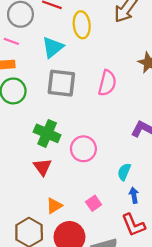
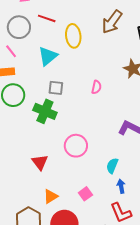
pink line: (11, 41) -> (11, 51), turned 32
gray square: (61, 83) -> (56, 88), size x0.6
pink semicircle: (107, 83) -> (96, 87), size x0.6
green cross: (47, 133) -> (45, 111), moved

